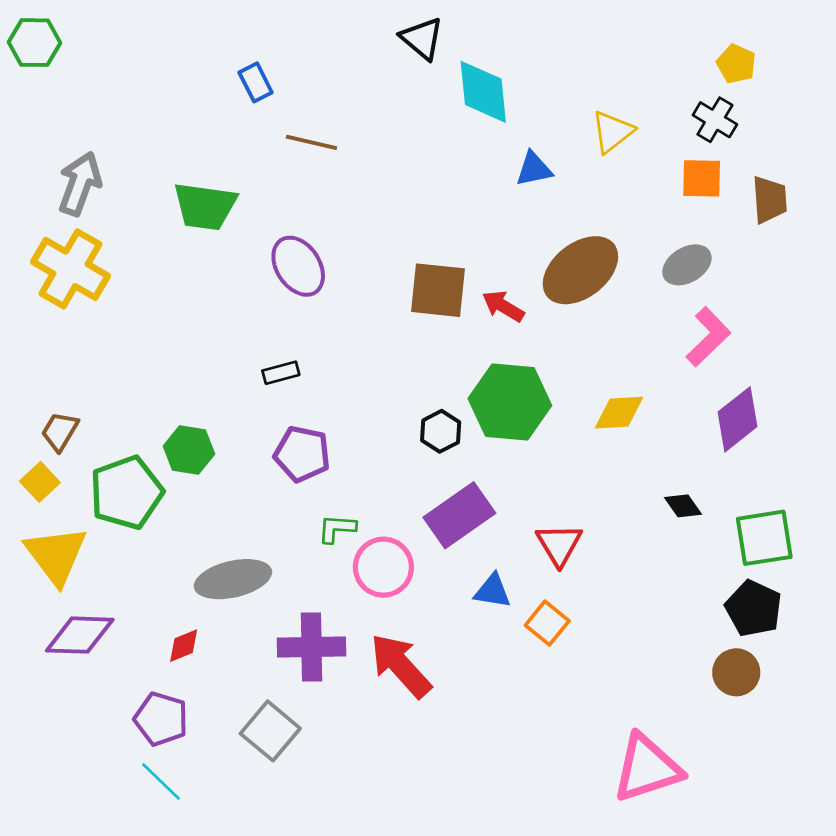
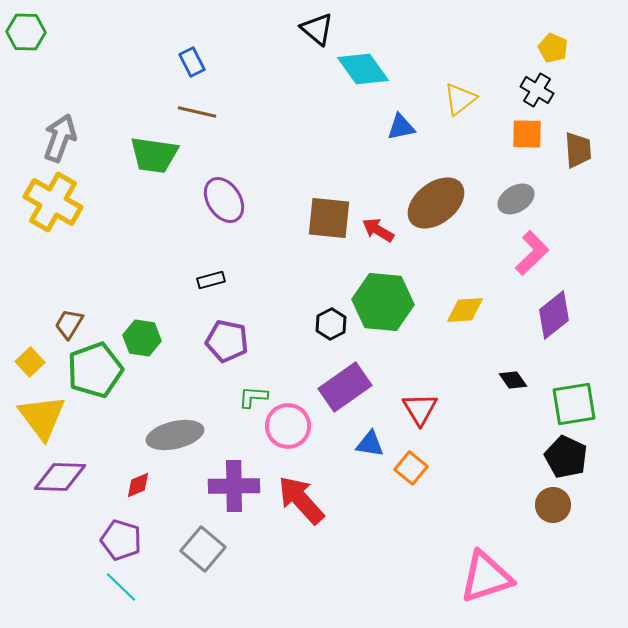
cyan diamond: (483, 92) -> (363, 69), turned -30
brown line: (311, 142) -> (197, 112), moved
brown trapezoid: (60, 431) -> (69, 324), moved

